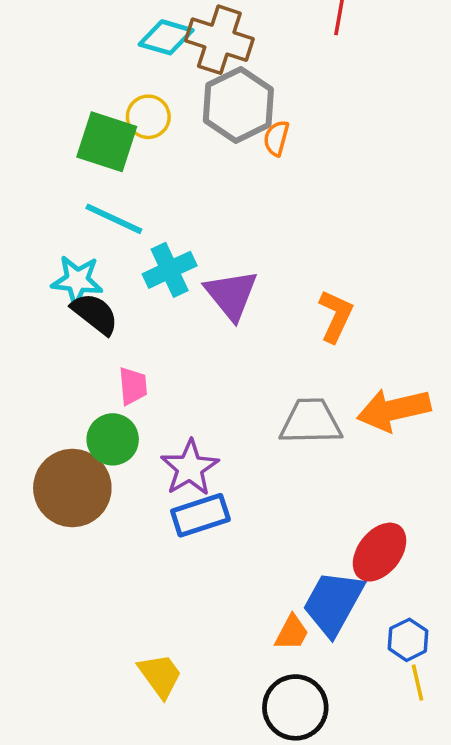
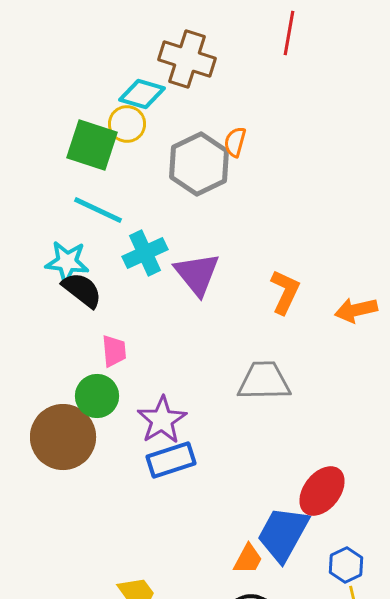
cyan diamond: (166, 37) -> (142, 94), moved
gray hexagon: (238, 105) -> (199, 164), moved
orange arrow: (394, 410) -> (356, 310), moved, size x0.7

